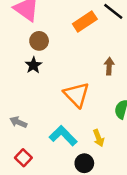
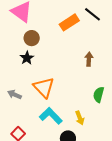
orange triangle: (77, 95) -> (44, 88), moved
gray arrow: (18, 122) -> (15, 94), moved

